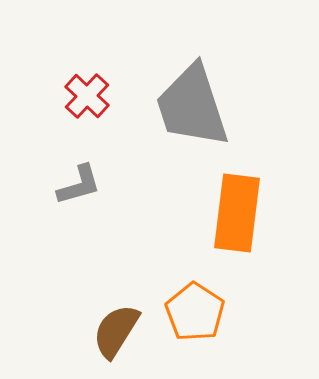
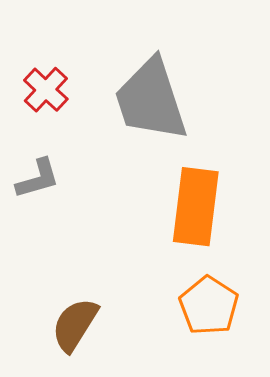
orange pentagon: (195, 312) -> (209, 306), moved

